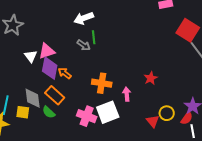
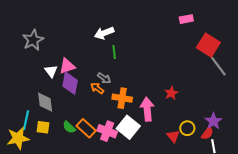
gray arrow: (84, 45) -> (104, 78), moved
orange arrow: (65, 73) -> (97, 88), moved
pink arrow: (127, 94) -> (147, 109), size x1.6
orange rectangle: (55, 95) -> (86, 128), moved
gray diamond: (33, 98) -> (45, 102), moved
white square: (108, 112) -> (128, 127), turned -30

